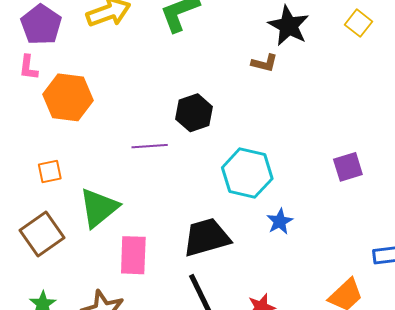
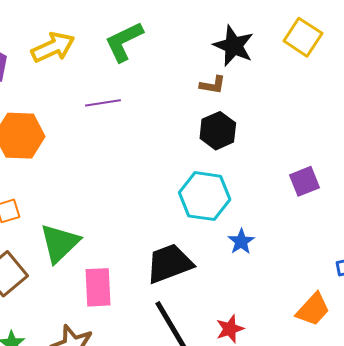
yellow square: (358, 23) -> (303, 37), size x1.4
black hexagon: (194, 113) -> (218, 131), moved
purple line: (150, 146) -> (103, 103), moved

